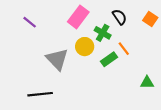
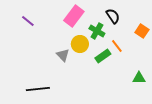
orange square: (150, 19) -> (142, 31), moved
gray triangle: (57, 59) -> (63, 55), moved, size x0.6

